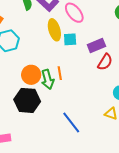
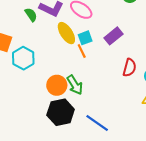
red semicircle: (105, 62) -> (130, 68), moved
orange line: (60, 73) -> (82, 51), moved
blue line: (71, 123) -> (97, 123), moved

